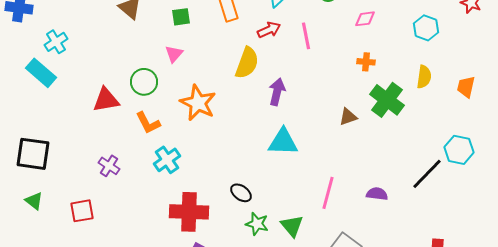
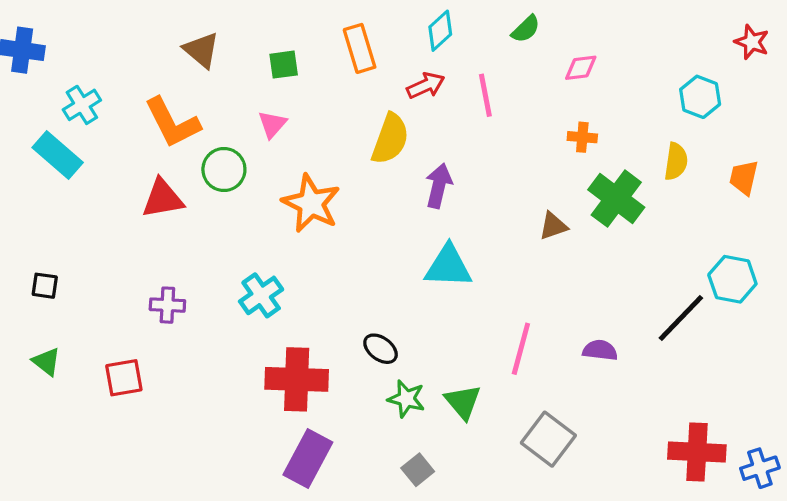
cyan hexagon: (426, 28) -> (700, 97), moved
orange L-shape: (148, 123) -> (172, 123), moved, size x1.4
black square: (33, 154) -> (45, 286), size x0.5
purple cross: (109, 166) -> (167, 305), turned -30

